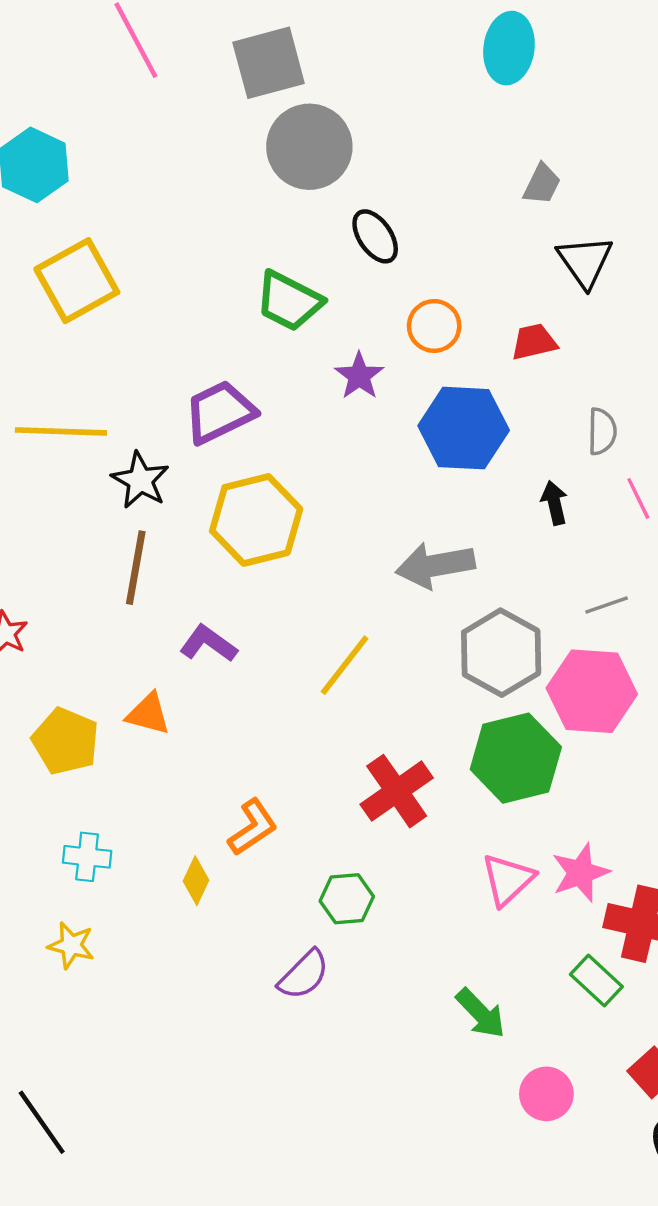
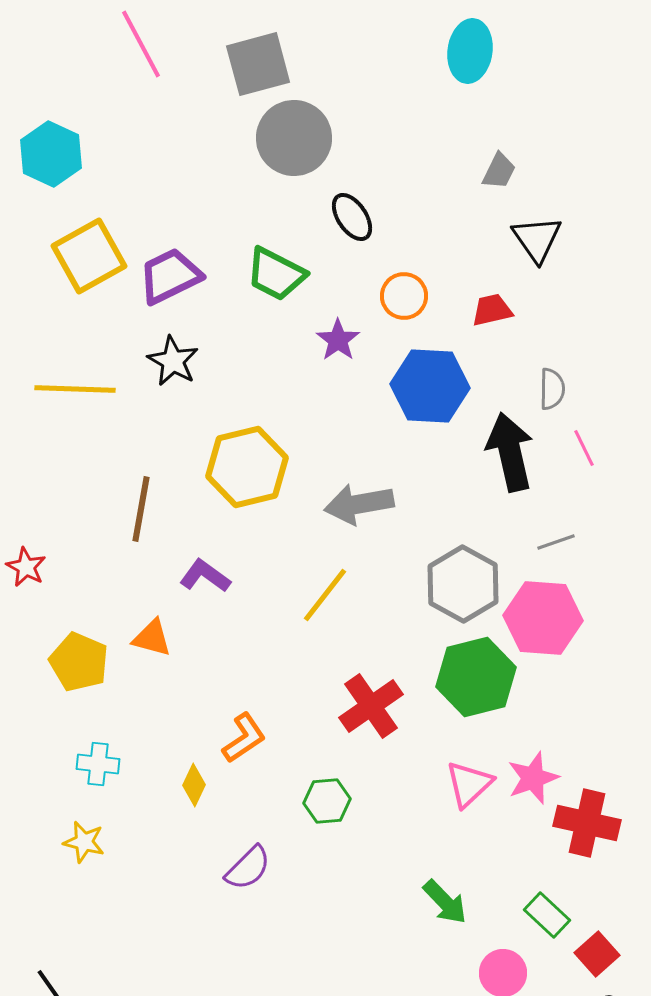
purple trapezoid: (220, 412) -> (170, 276), moved
black star: (140, 480) -> (173, 361), moved
black arrow: (554, 503) -> (510, 452), size x2.0
gray arrow: (435, 565) -> (359, 504), moved
purple semicircle: (304, 975) -> (248, 868), moved
green rectangle: (596, 980) -> (547, 915), moved

